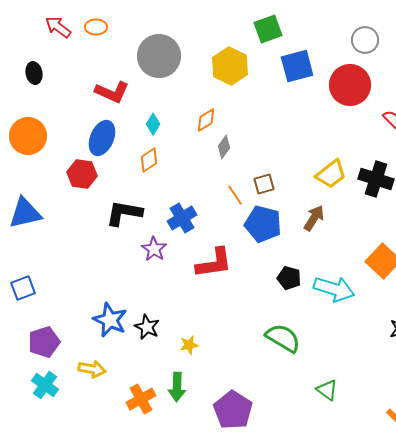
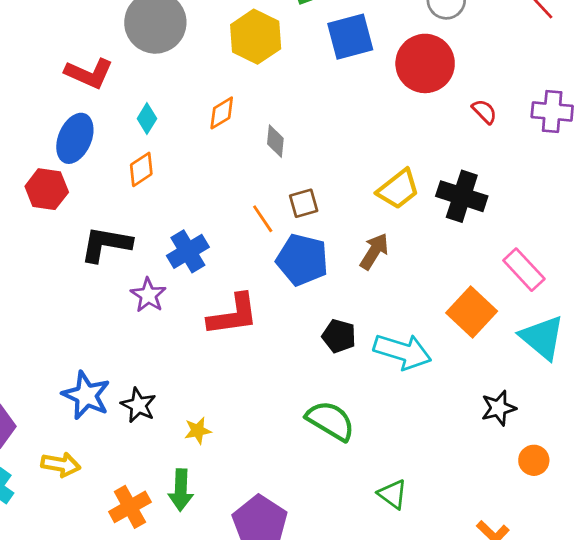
gray diamond: (224, 147) -> (275, 141), moved, turned -30

